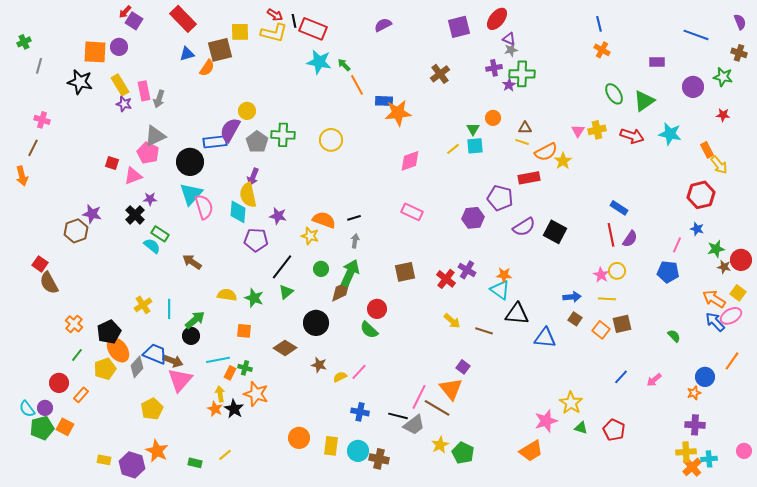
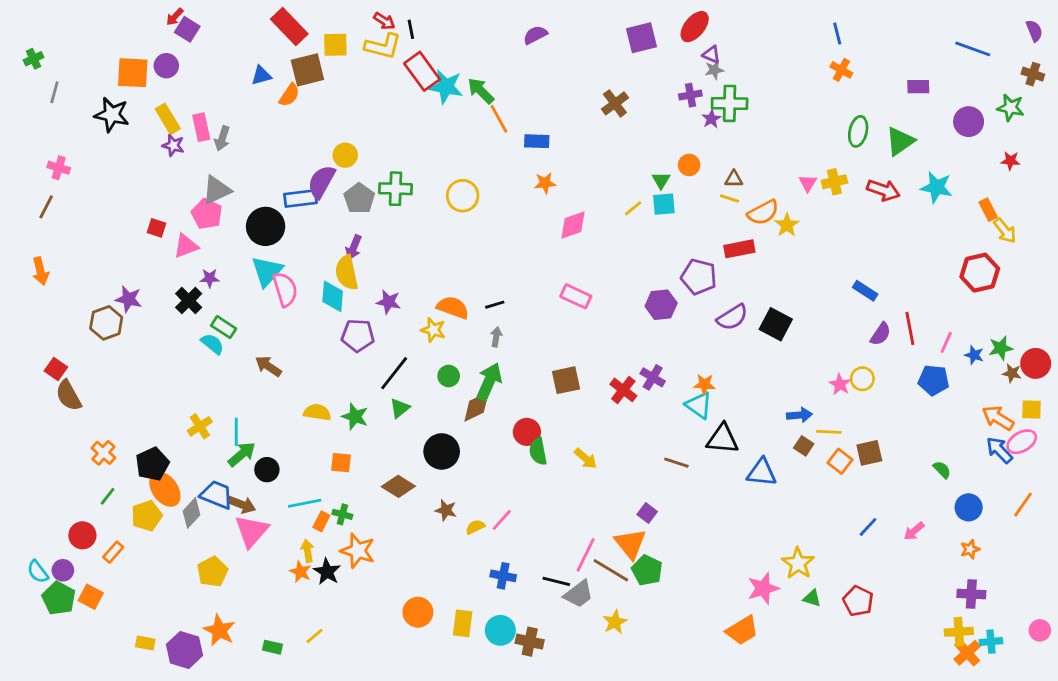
red rectangle: (183, 19) -> (289, 27), moved
red rectangle: (313, 29) -> (422, 71), moved, turned 32
green arrow: (344, 65) -> (481, 91), size x1.5
green ellipse: (614, 94) -> (858, 131), turned 45
orange star: (398, 113) -> (545, 183), moved, size x0.6
orange arrow: (22, 176) -> (41, 271), moved
blue star: (697, 229) -> (974, 355), moved
red line: (611, 235) -> (910, 328), moved
yellow square: (738, 293) -> (1031, 410), turned -35
yellow line: (607, 299) -> (829, 432), moved
green arrow: (195, 320) -> (242, 454), moved
yellow arrow: (452, 321) -> (586, 458), moved
green semicircle: (369, 330) -> (538, 451), moved, turned 36
blue circle: (705, 377) -> (969, 507), moved
green pentagon: (42, 428) -> (59, 598), turned -30
green pentagon: (463, 453) -> (647, 570), moved

